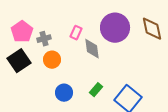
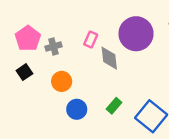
orange circle: (52, 60) -> (62, 81), moved
black square: (19, 61) -> (24, 72), size x0.6

